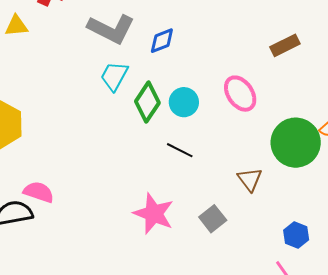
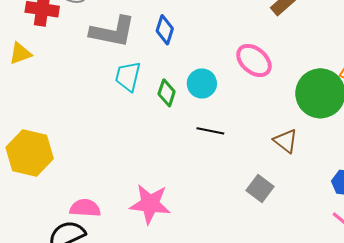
blue diamond: (162, 41) -> (165, 30), turned -36
green diamond: (147, 102) -> (167, 93), size x0.7
pink star: (154, 214) -> (150, 204), moved

